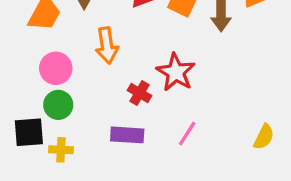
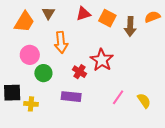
green circle: (58, 105) -> (43, 73), moved
pink line: (187, 134) -> (118, 97), moved
yellow semicircle: (264, 137) -> (144, 101), moved, turned -63

